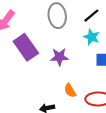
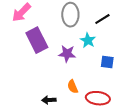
cyan star: (92, 37) -> (88, 40), moved

